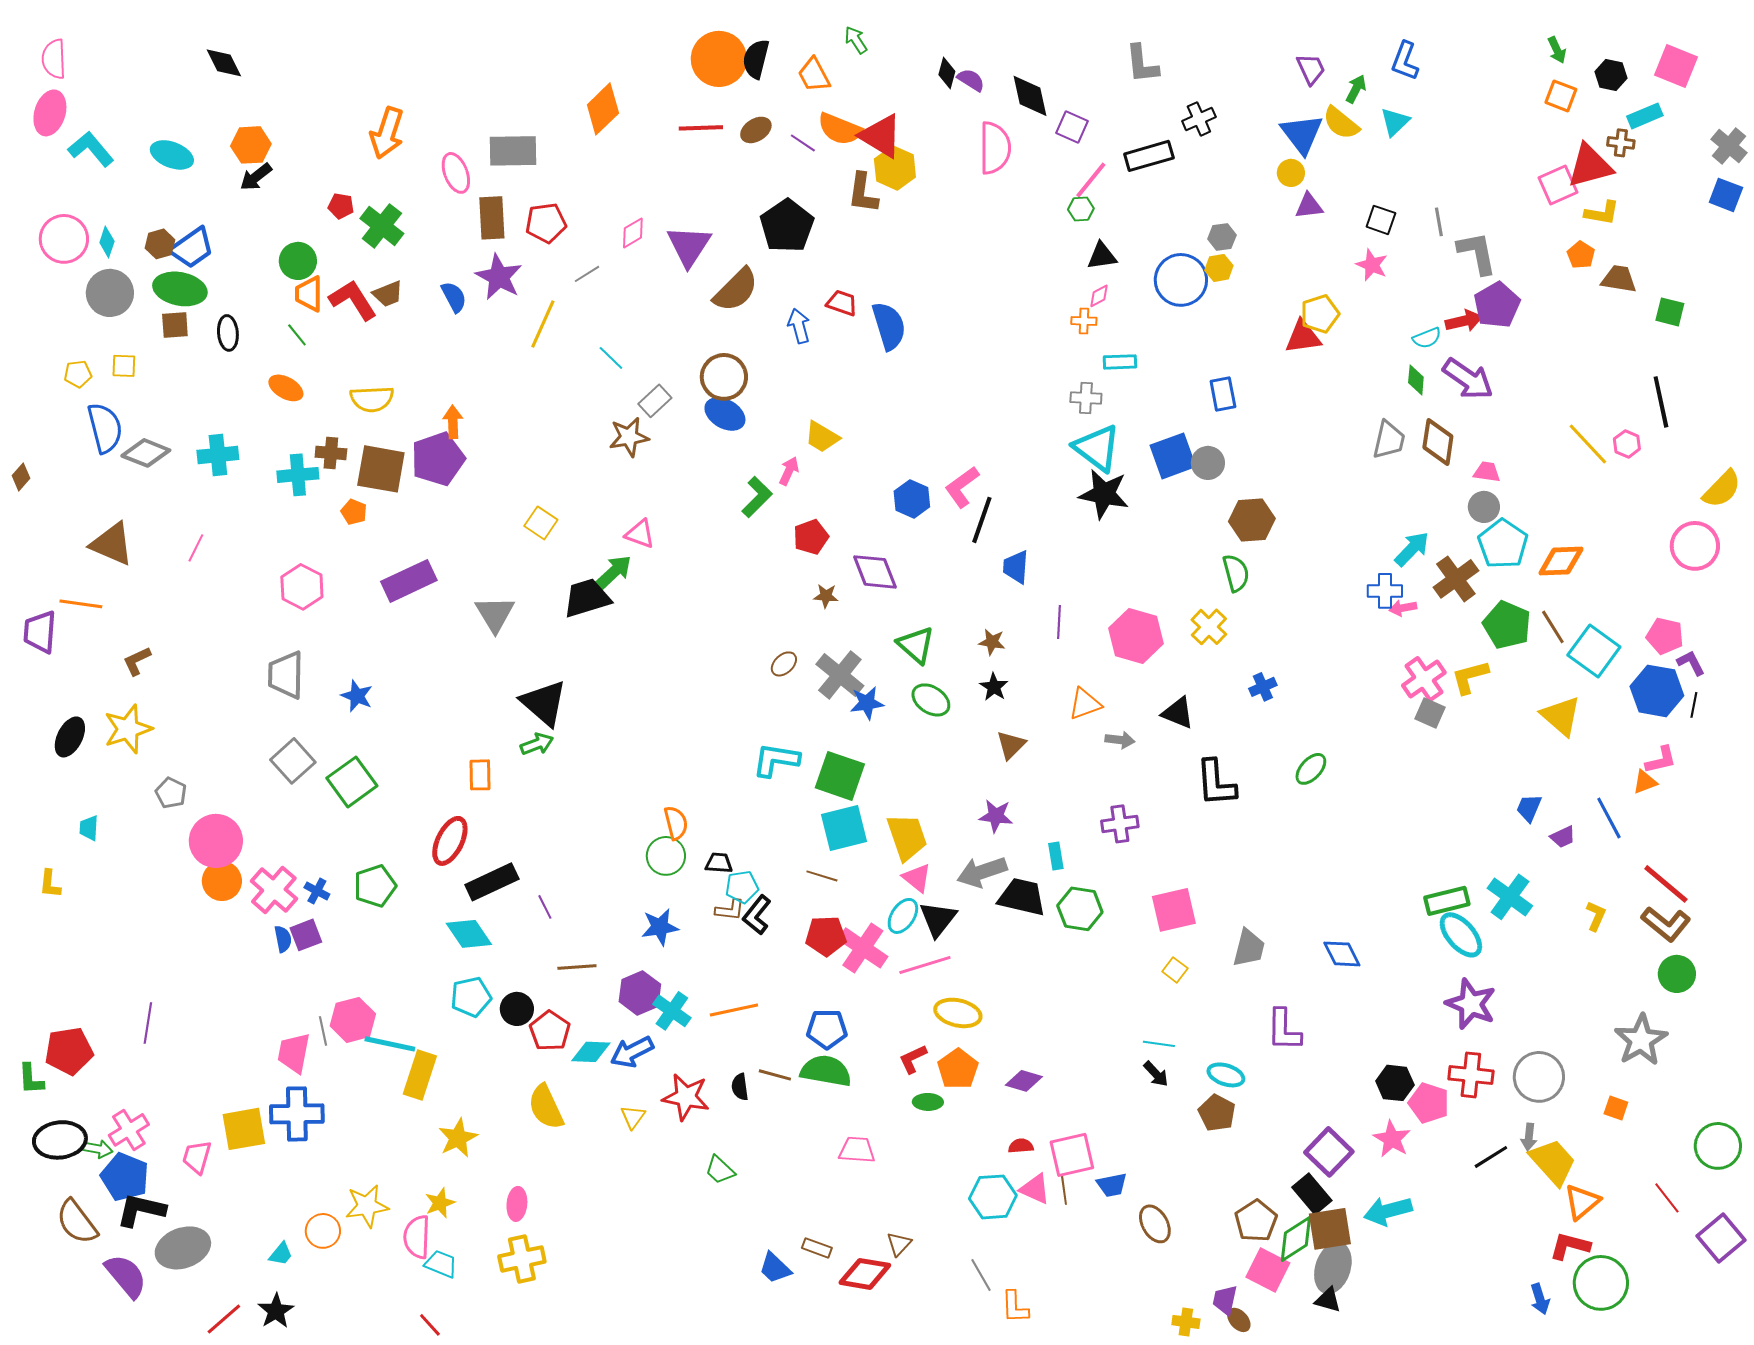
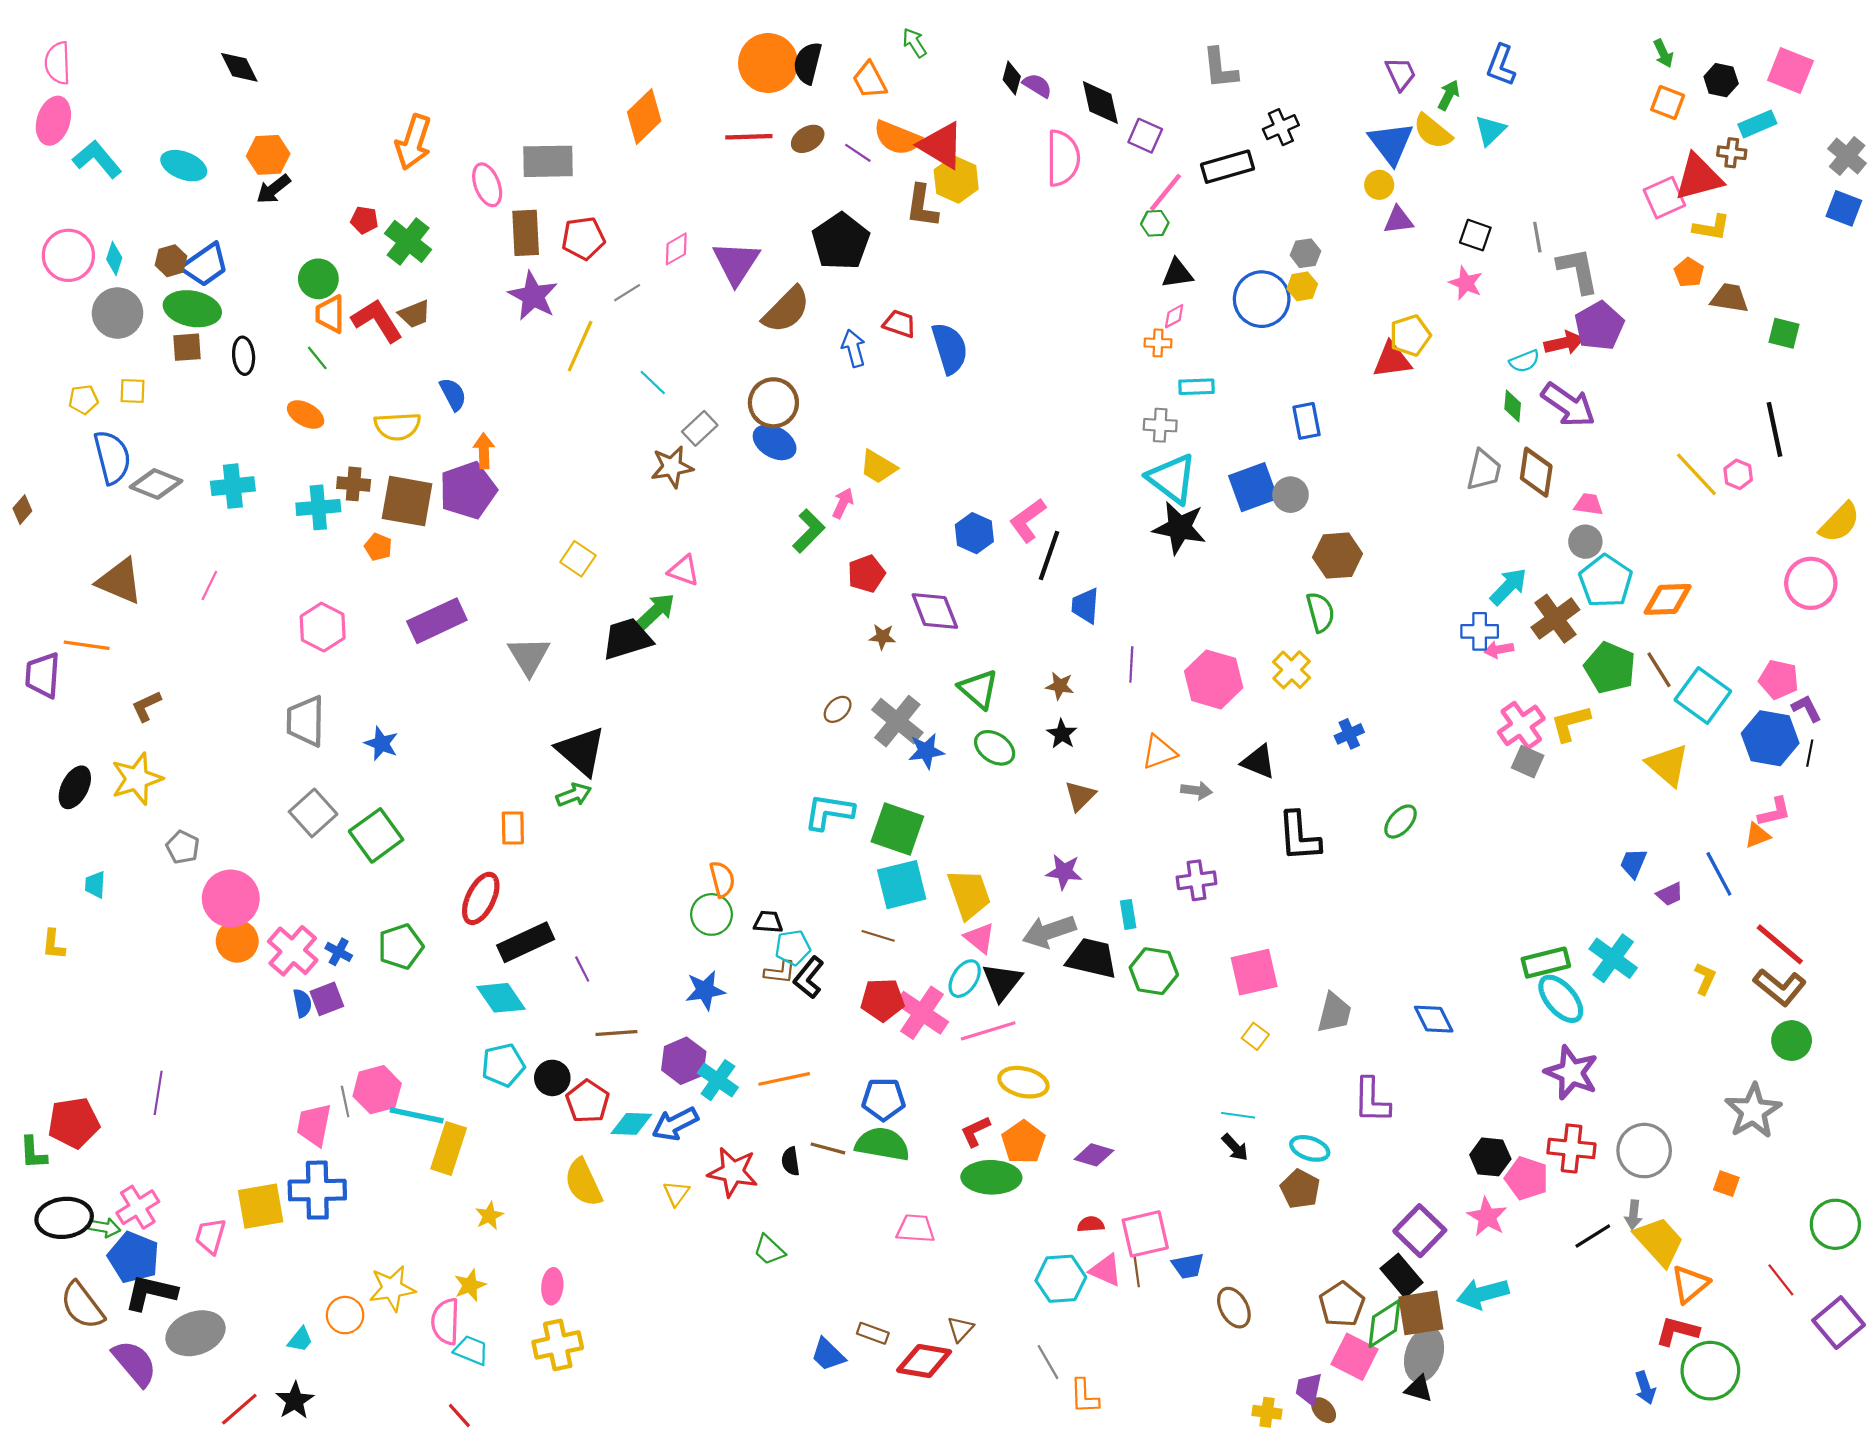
blue semicircle: (454, 297) -> (453, 394), moved
green ellipse: (928, 1102) -> (991, 1177), size x1.8
yellow star: (458, 1138) -> (489, 1216), size x0.7

